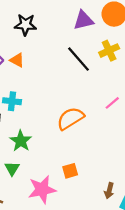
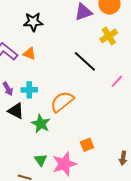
black line: (78, 59) -> (85, 61), moved
orange semicircle: (70, 118) -> (62, 102), moved
green triangle: (12, 168) -> (41, 160), moved

